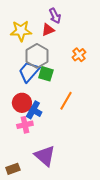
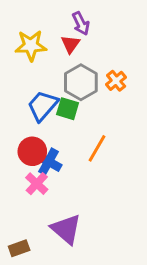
red triangle: (48, 30) -> (71, 44), turned -32
gray hexagon: (37, 56) -> (81, 82), moved
pink cross: (25, 125) -> (37, 184), turned -35

